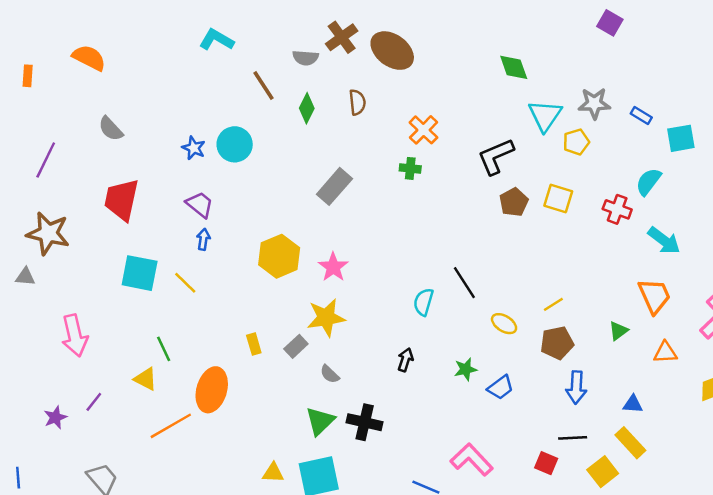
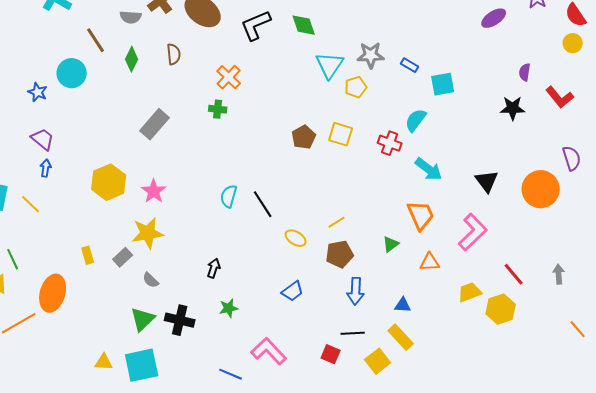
cyan circle: (235, 144) -> (72, 73), moved
black L-shape: (496, 156) -> (256, 25), moved
cyan semicircle: (423, 302) -> (229, 196), moved
green star: (466, 369) -> (229, 308), moved

